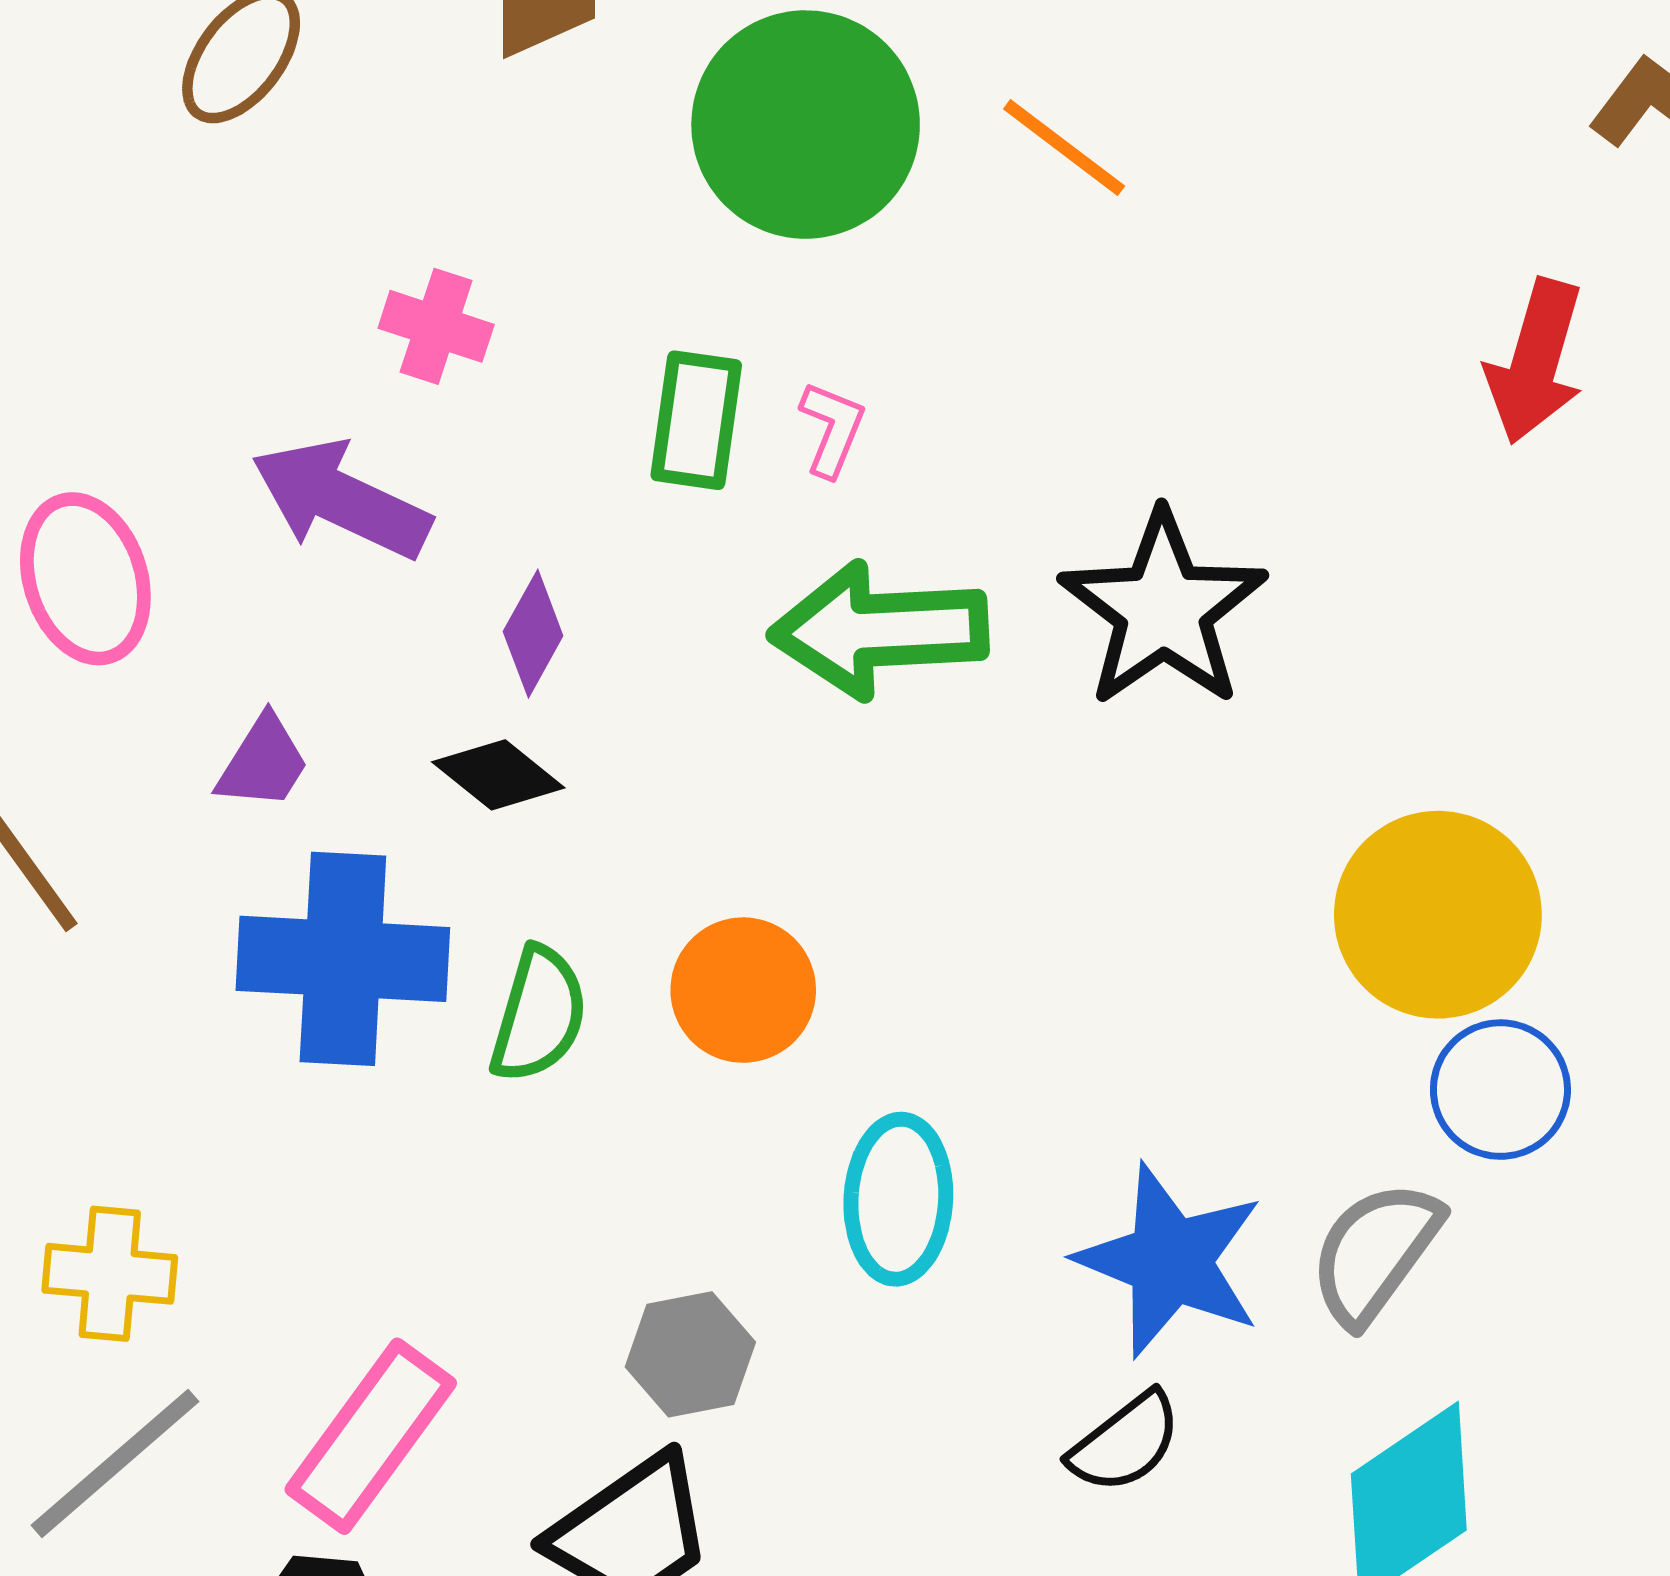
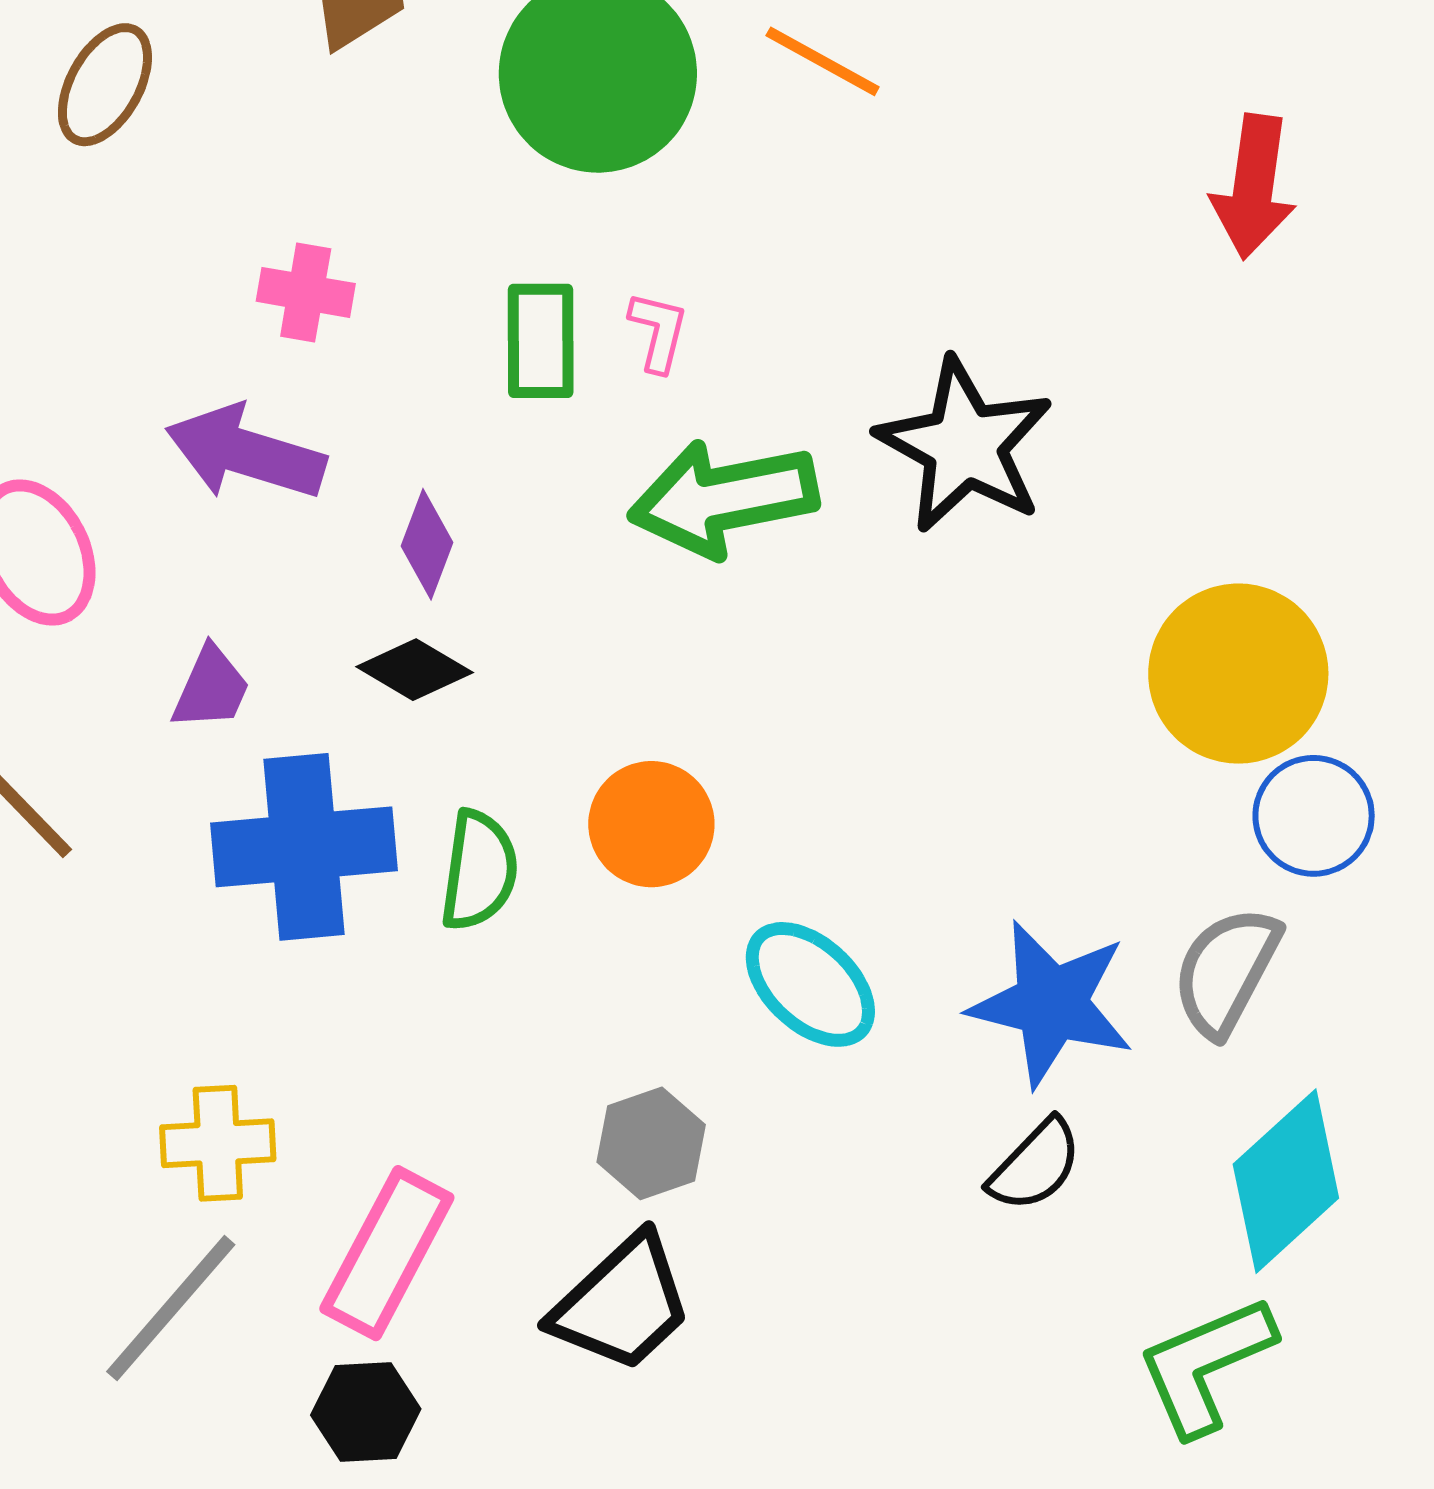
cyan ellipse: (898, 1199) -> (810, 984), turned -42
yellow cross: (110, 1274) -> (218, 1143), moved

